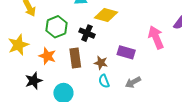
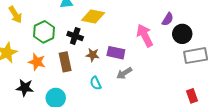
brown star: (101, 63) -> (93, 55), moved
black star: (34, 81) -> (25, 88), turned 30
gray arrow: (133, 82) -> (124, 73), moved

